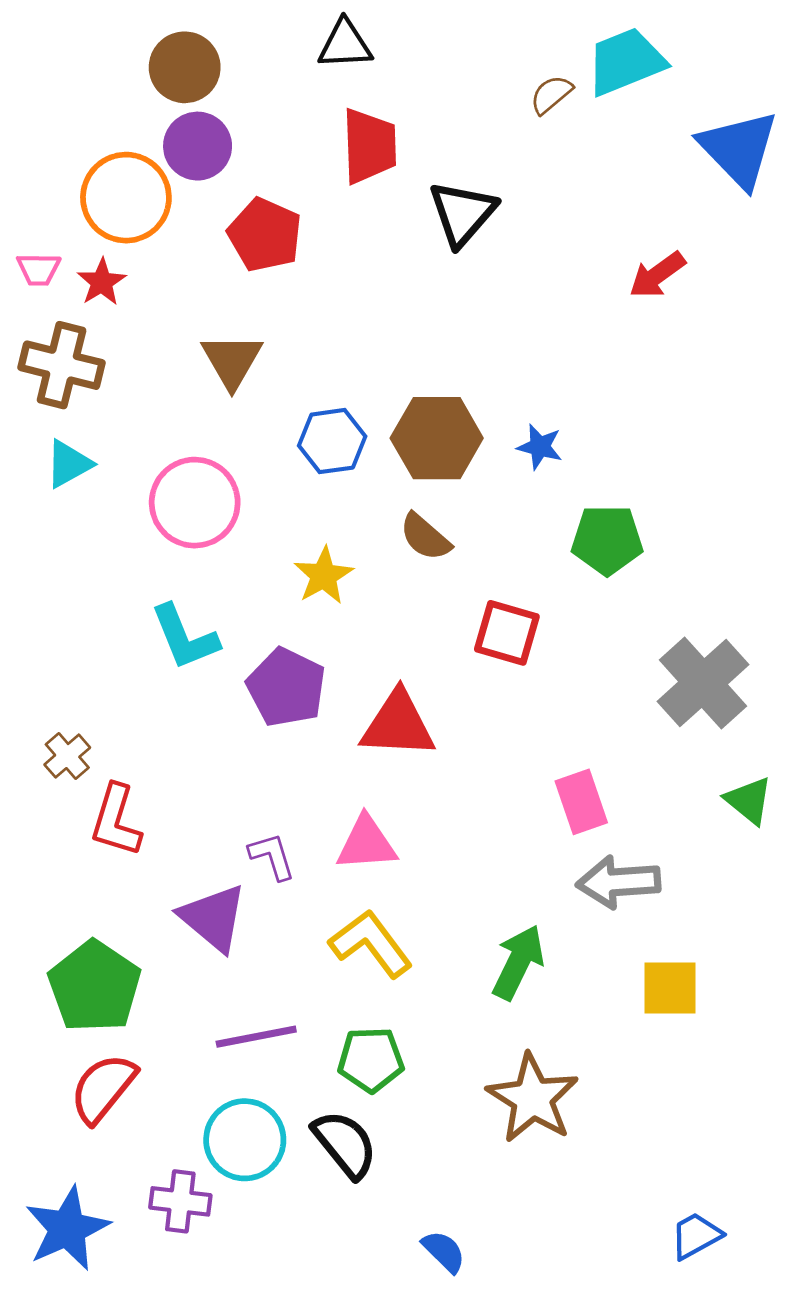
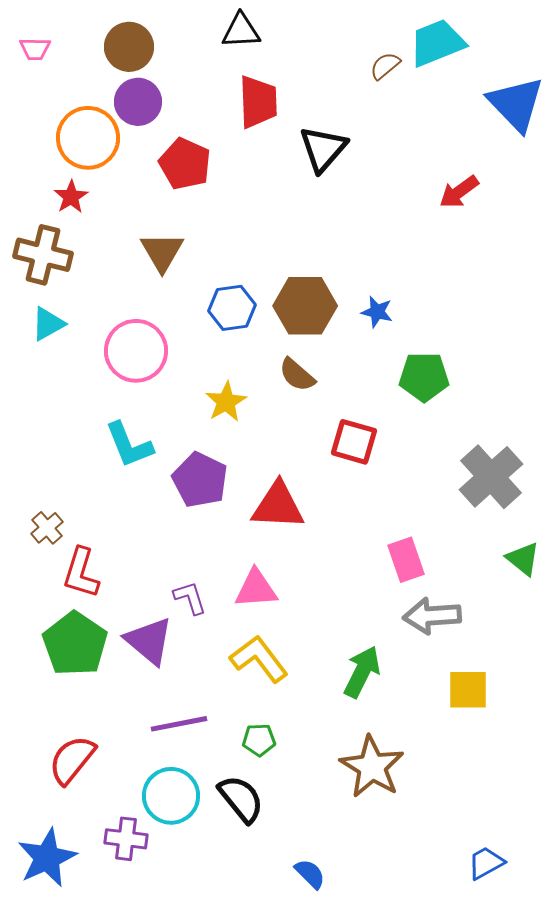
pink trapezoid: (39, 269) -> (35, 49), moved
green pentagon: (94, 987) -> (75, 644), moved
green pentagon: (371, 1060) -> (259, 740), size x0.7

